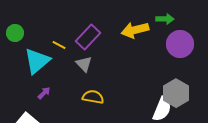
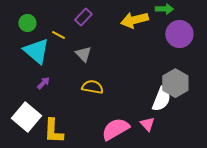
green circle: (15, 33) -> (27, 23), moved
purple rectangle: (88, 37) -> (83, 17), moved, size x0.7
cyan triangle: (37, 61) -> (36, 51), turned -40

